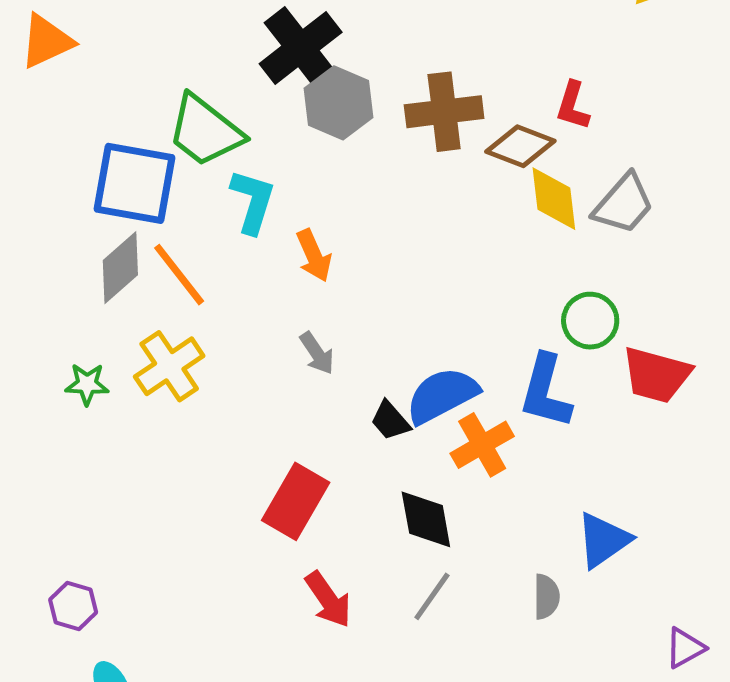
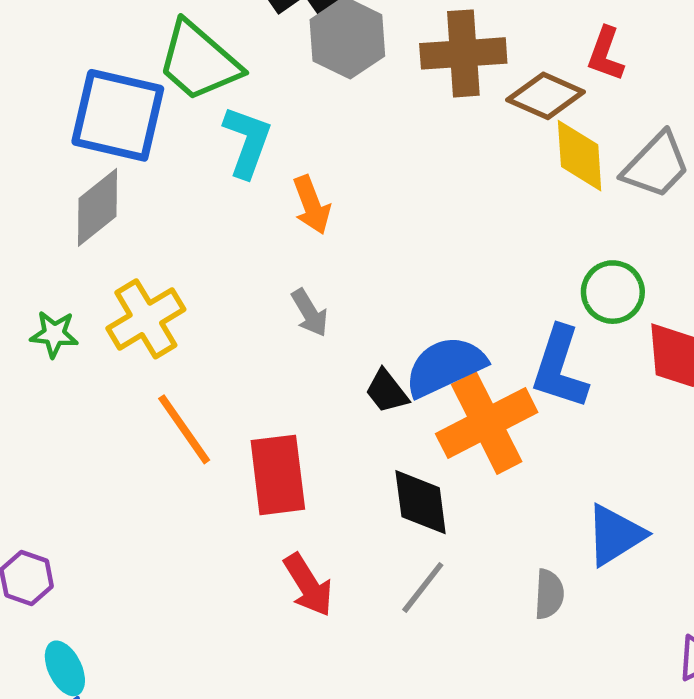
orange line: (179, 275) -> (184, 429), moved
orange cross: (482, 445) -> (487, 423), size x1.4
red rectangle: (296, 501) -> (278, 475), turned -40

